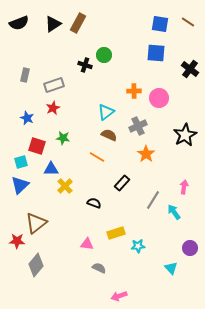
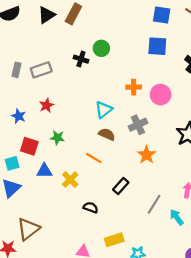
gray rectangle: (54, 85) -> (41, 70), moved
yellow cross: (65, 186) -> (70, 180), moved

